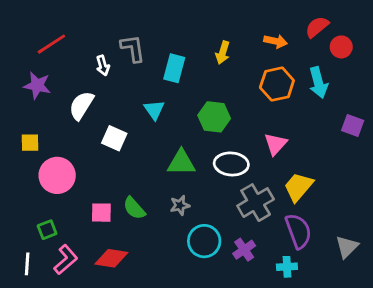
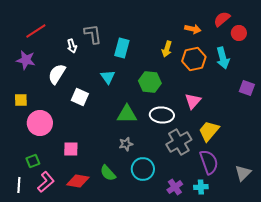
yellow arrow: (223, 53) -> (167, 49), moved
green semicircle: (134, 208) -> (108, 173), moved
purple cross: (244, 250) -> (175, 187), moved

